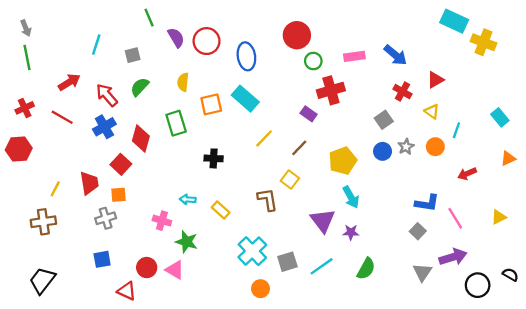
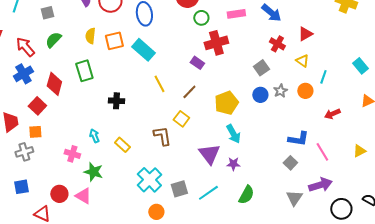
orange square: (211, 104) -> (114, 41), moved
yellow line: (264, 138) -> (159, 84), turned -72
cyan arrow: (188, 199) -> (94, 136), turned 64

